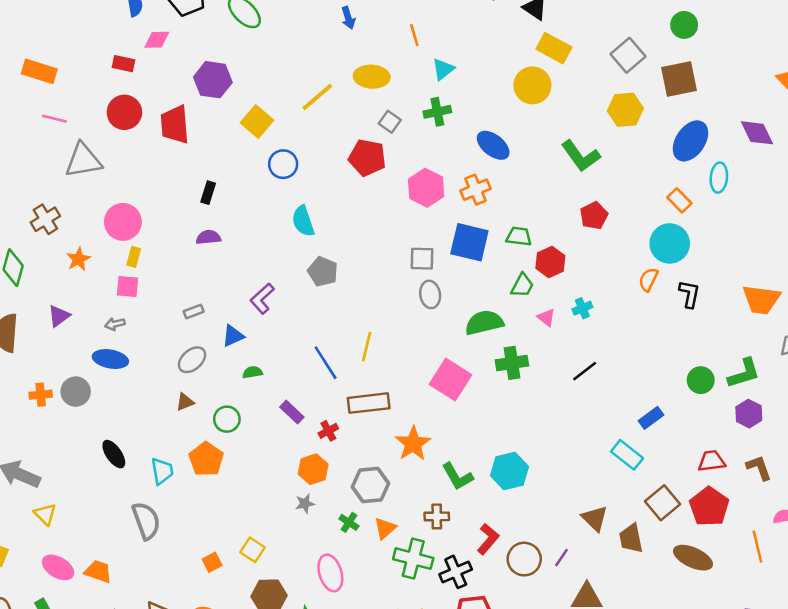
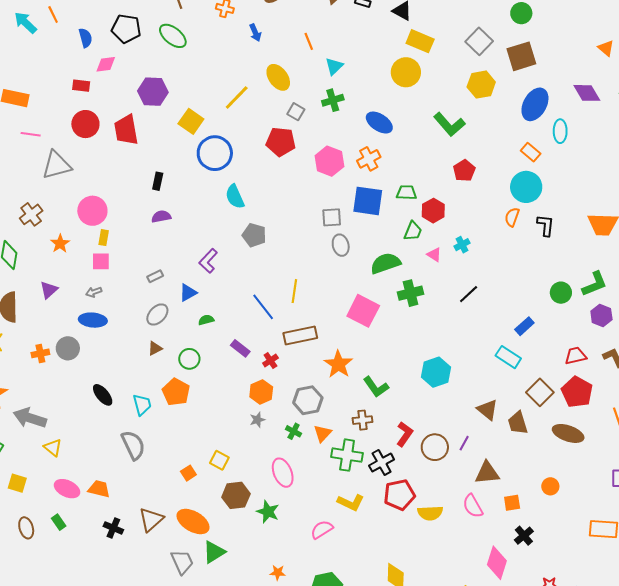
yellow ellipse: (372, 77) -> (278, 77), turned 56
blue circle: (283, 164) -> (215, 153), size x1.5
cyan hexagon: (509, 471) -> (436, 372), moved

